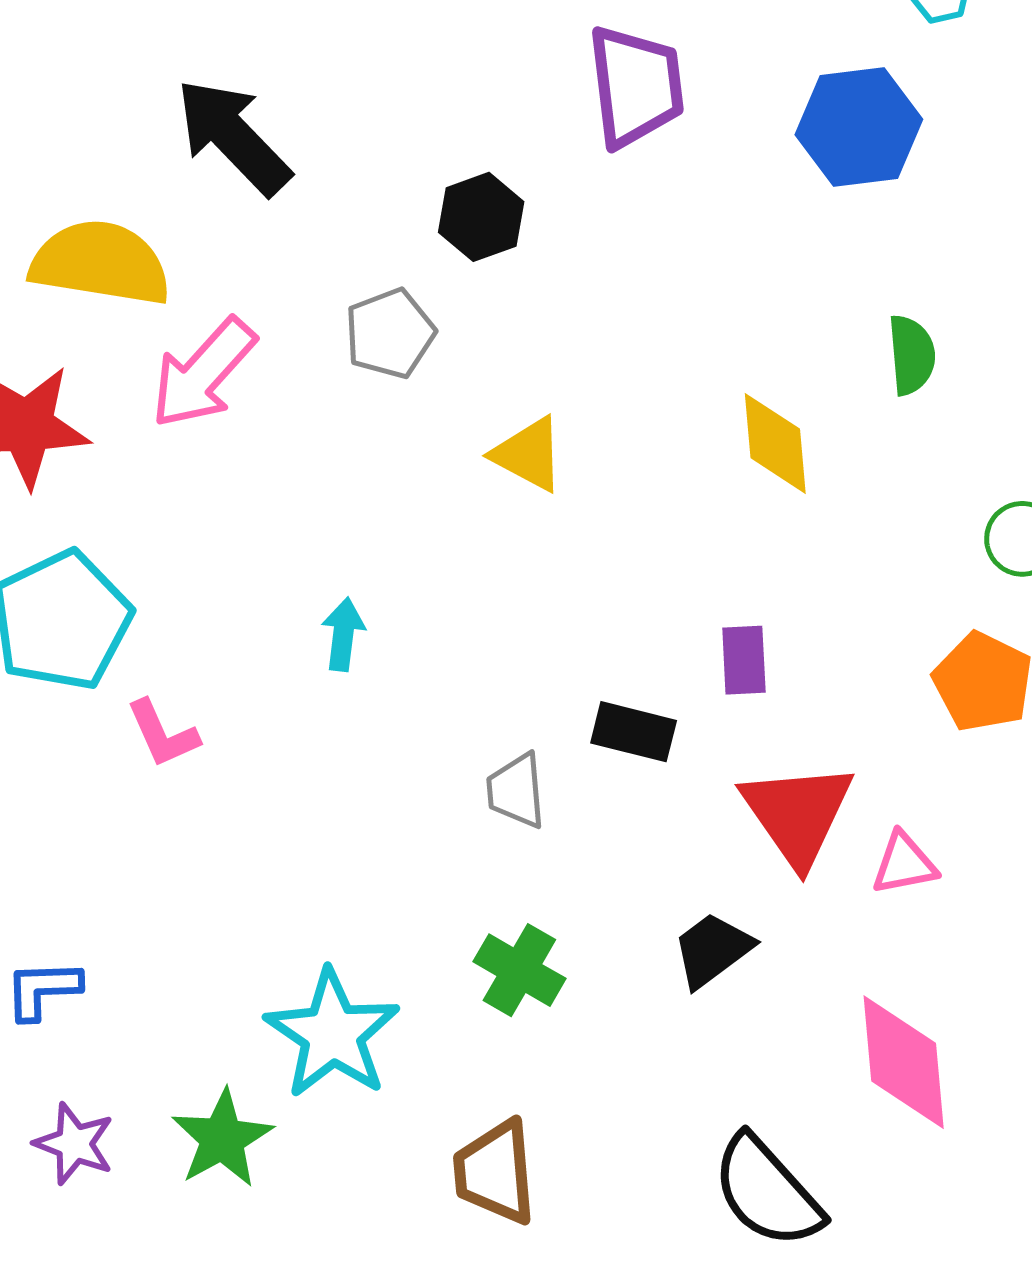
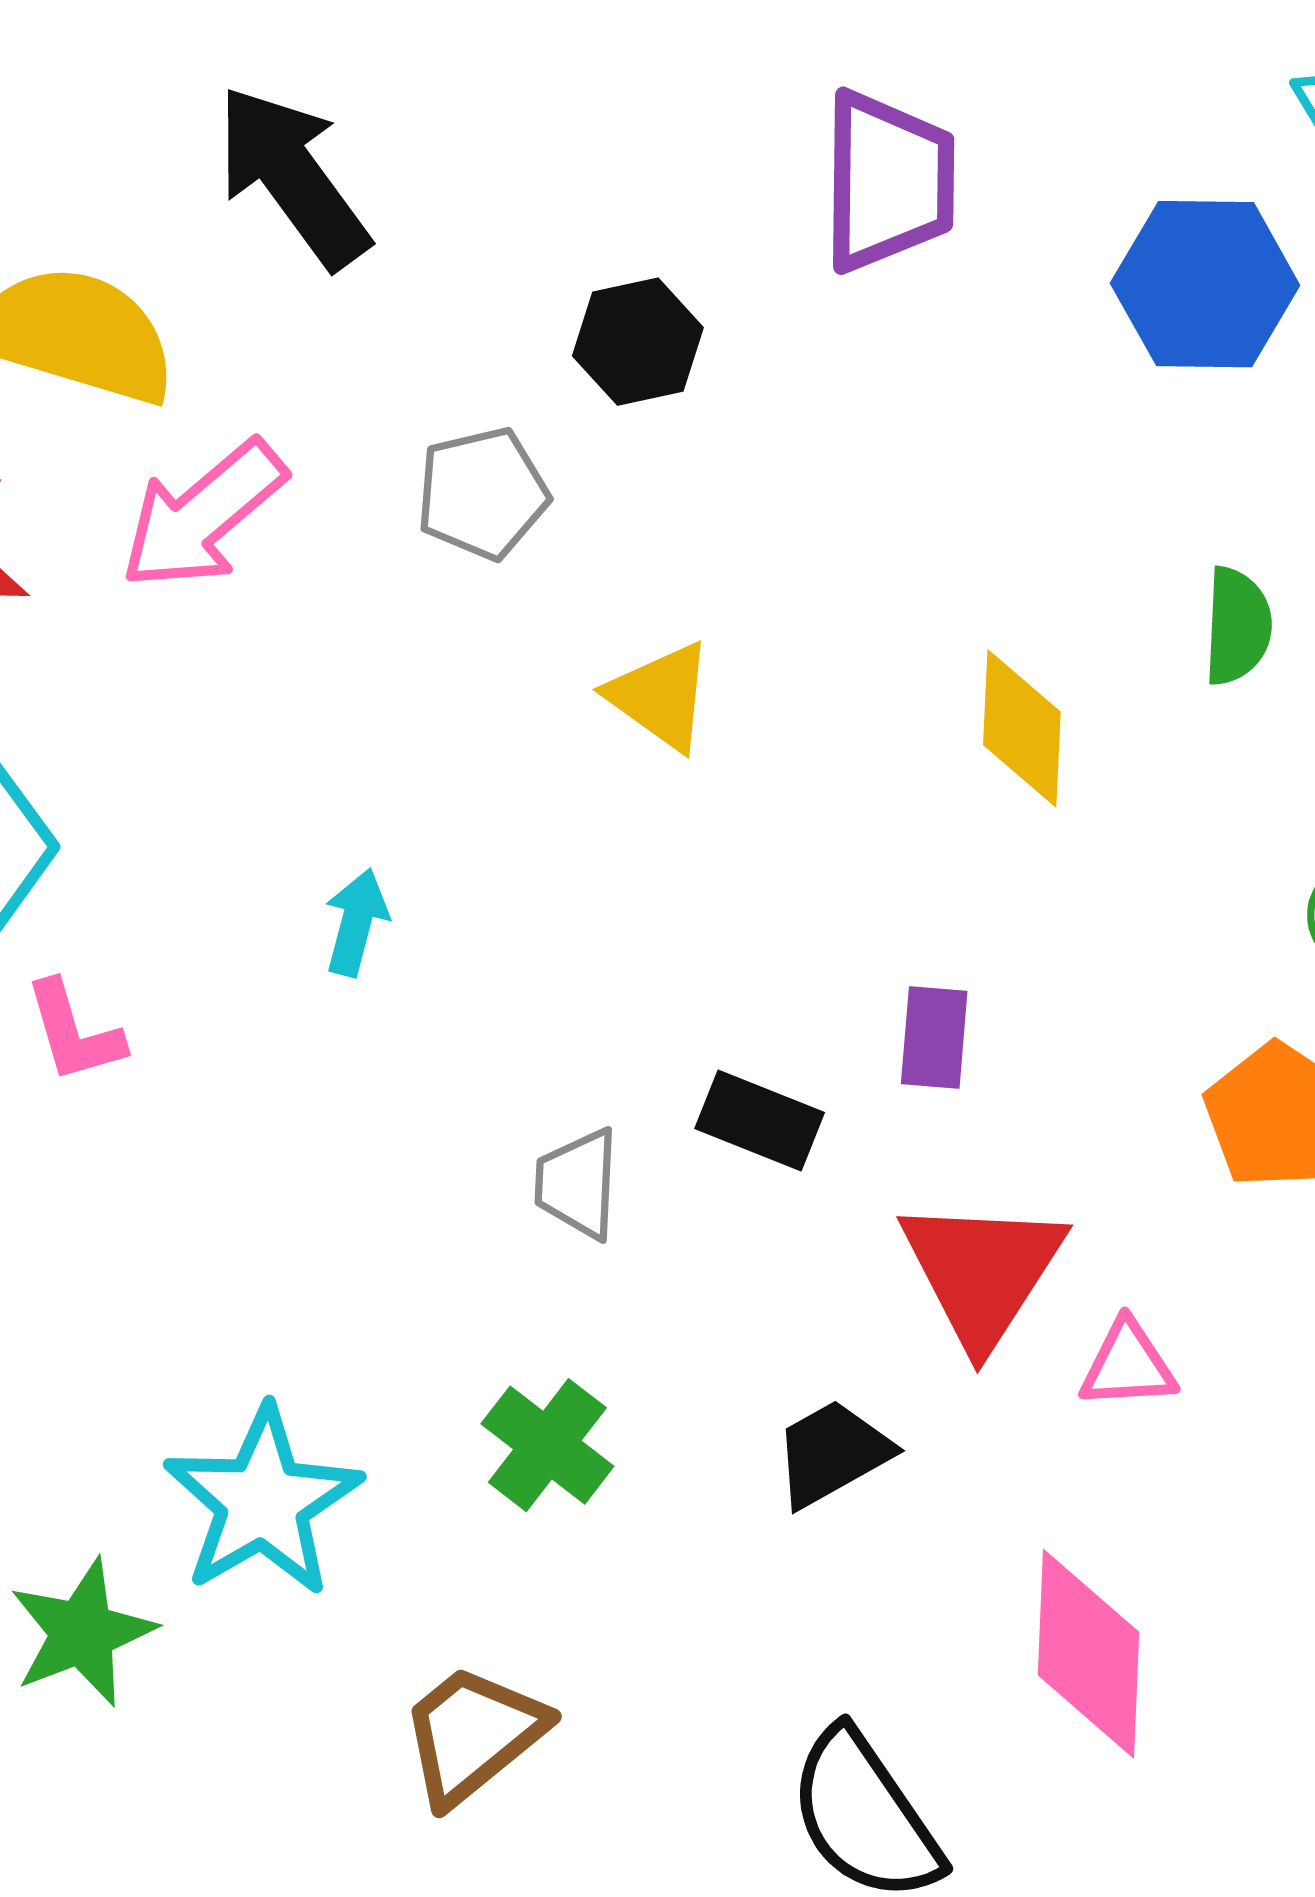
brown trapezoid: (495, 1172) -> (473, 1734), turned 48

